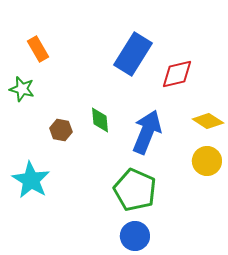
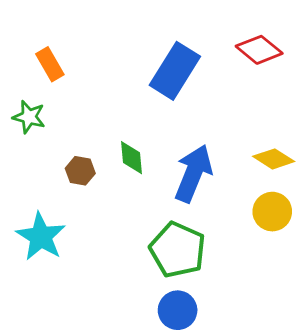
red diamond: (177, 74) -> (259, 50), moved, turned 52

